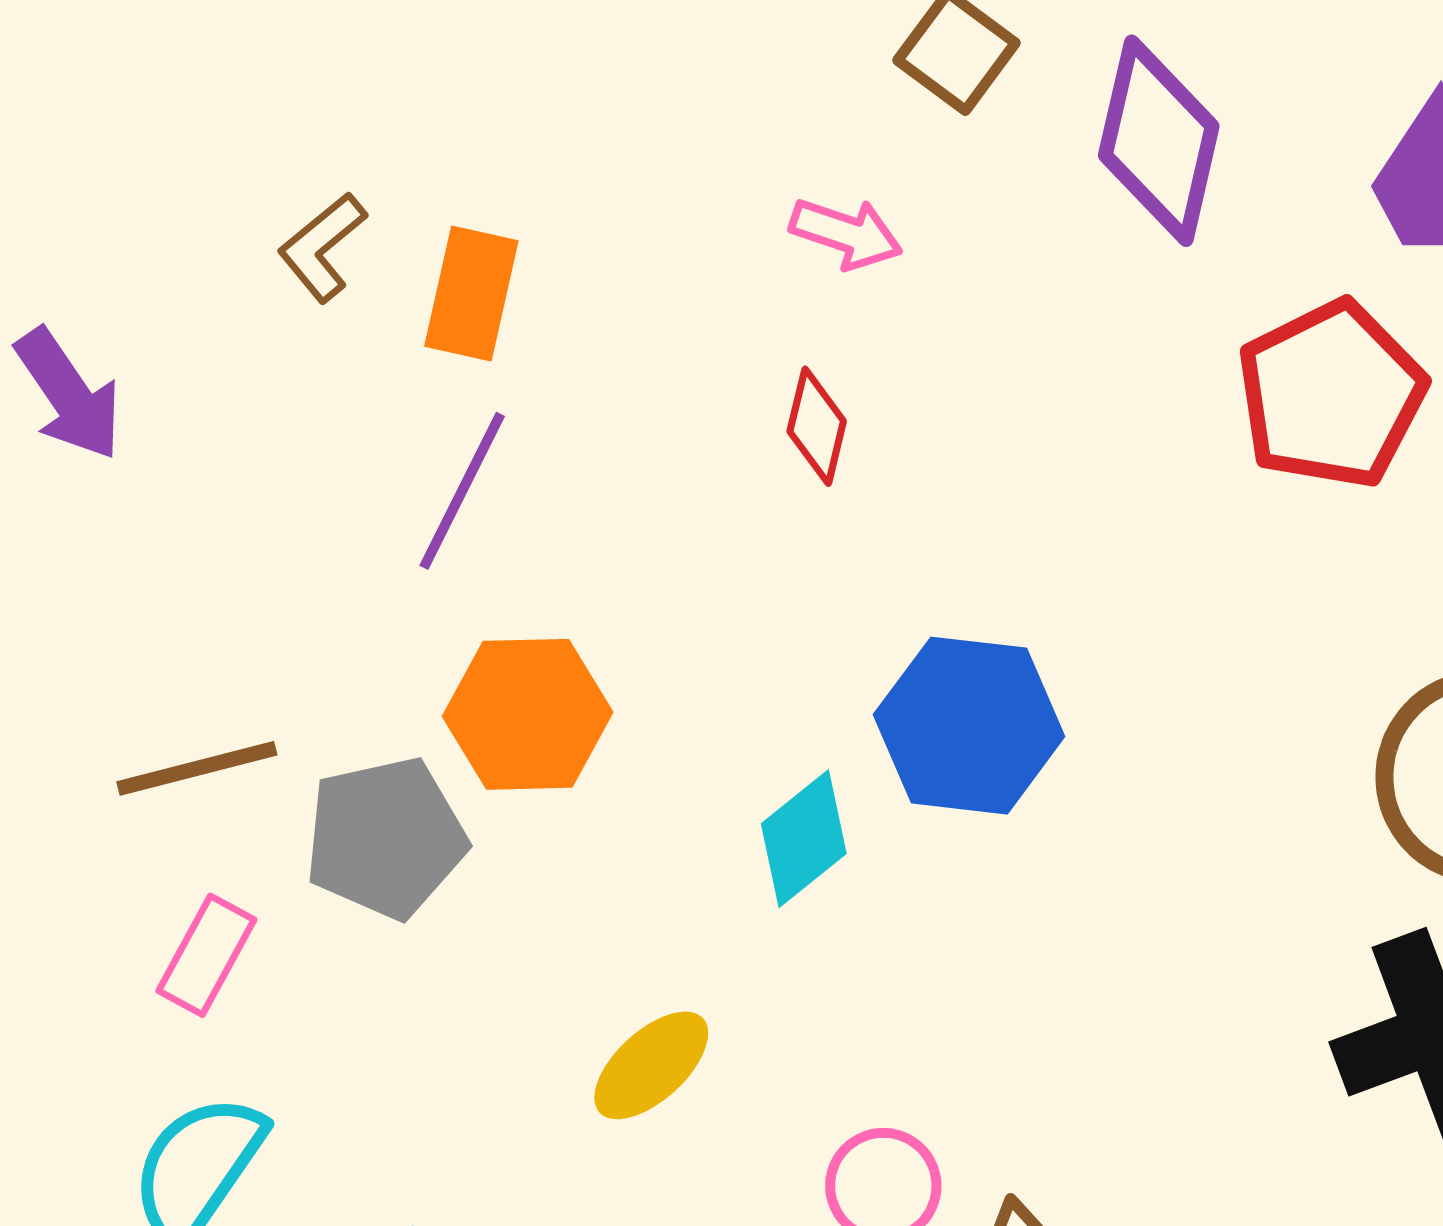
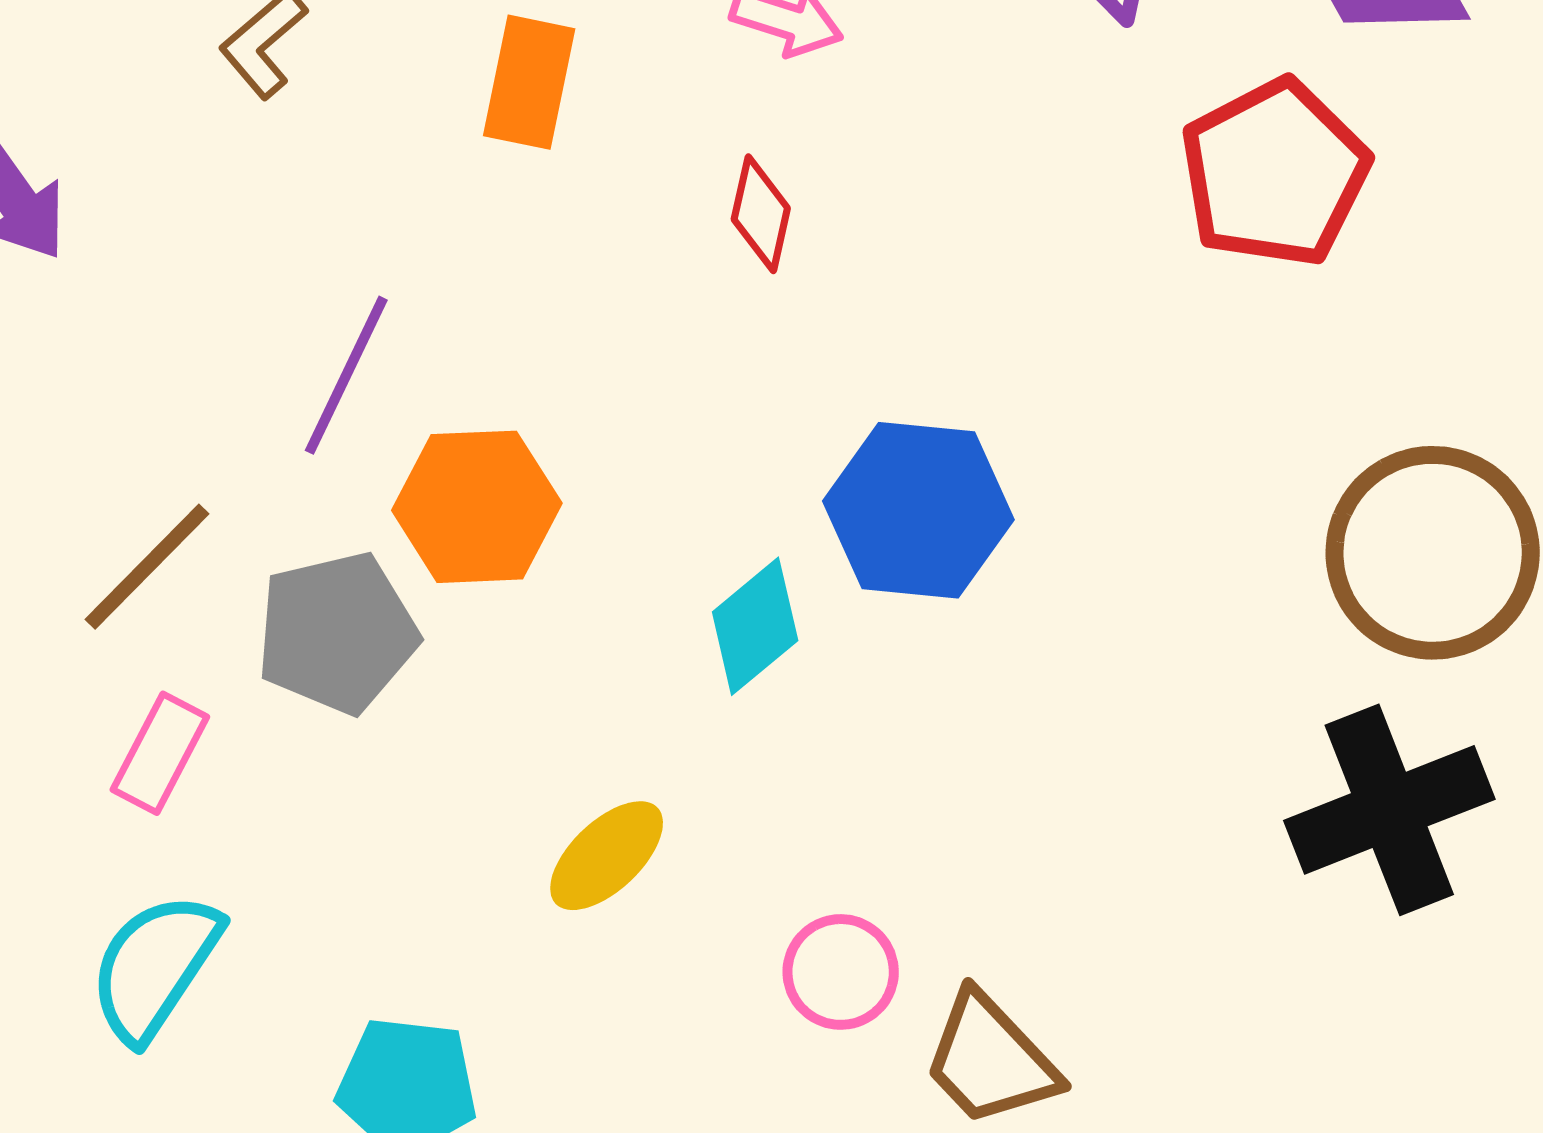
orange rectangle: (471, 294) -> (529, 82), moved
purple line: (462, 491) -> (346, 375), moved
brown line: (197, 768) -> (147, 567), turned -30

